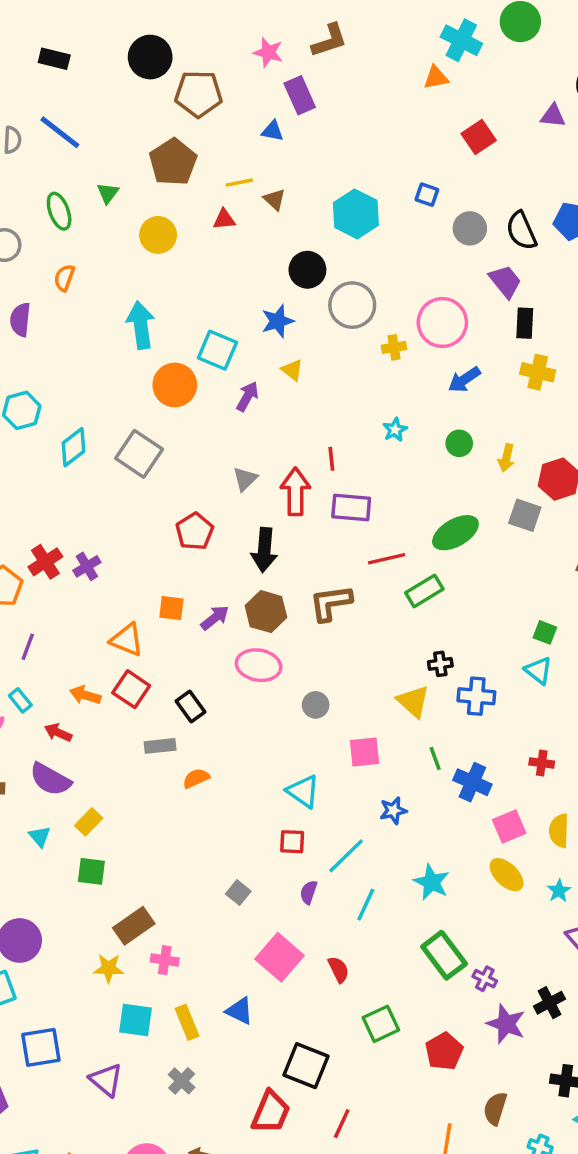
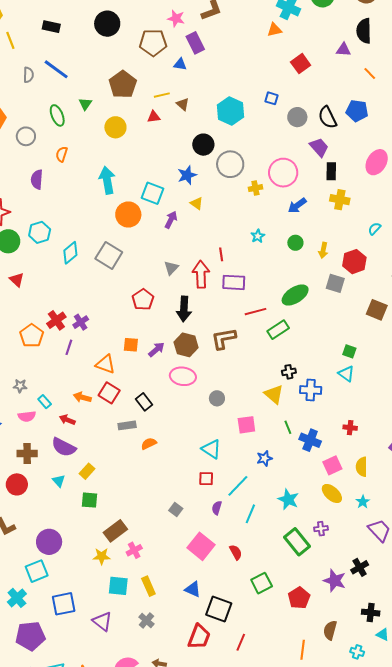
brown pentagon: (198, 94) -> (153, 43), moved
purple line: (28, 647) -> (69, 347), moved
pink cross: (165, 960) -> (134, 550), turned -35
purple cross: (485, 979) -> (321, 529), moved, turned -32
blue triangle: (240, 1011) -> (193, 589), moved

